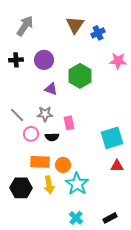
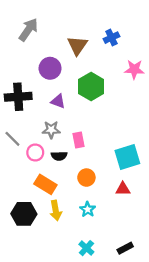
brown triangle: (75, 25) -> (77, 46), moved
black cross: (16, 60) -> (18, 97), moved, size x1.6
gray line: (17, 115) -> (12, 139), moved
orange rectangle: (40, 162) -> (45, 184), turned 30
orange circle: (63, 165) -> (86, 178), moved
red triangle: (117, 166) -> (123, 189), moved
cyan star: (77, 184) -> (88, 209), size x0.6

